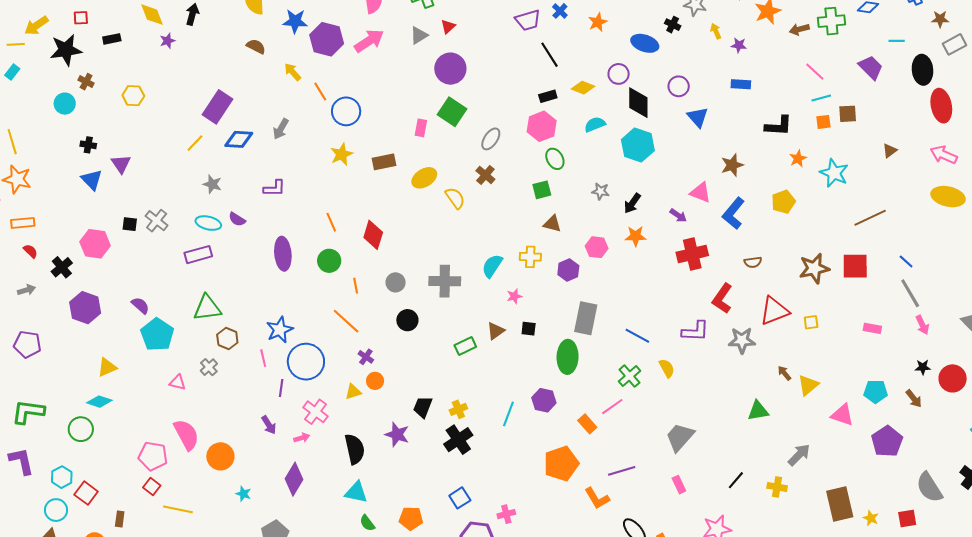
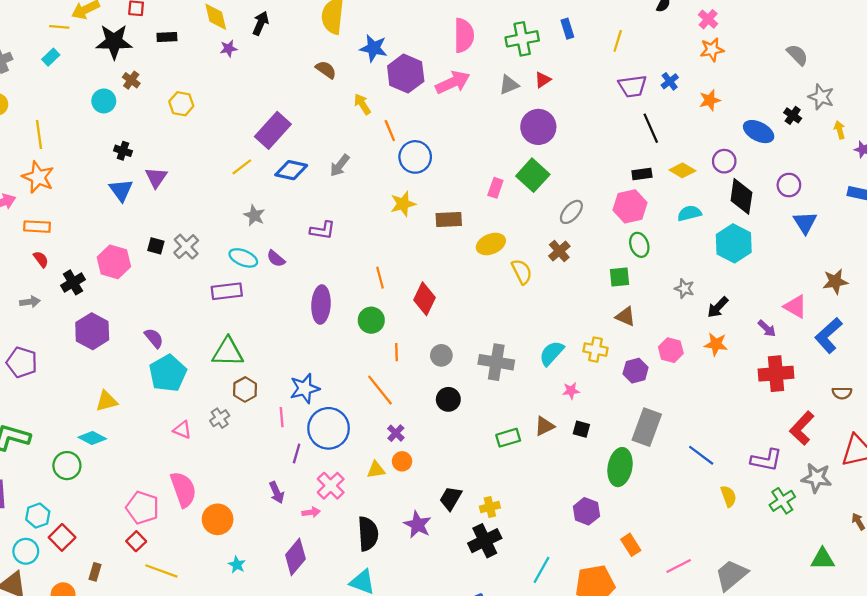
green cross: (630, 376) -> (782, 501), moved
pink line: (612, 407) -> (679, 566), moved
cyan line: (508, 414) -> (541, 570), moved

